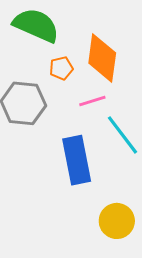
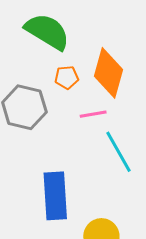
blue rectangle: (77, 160) -> (55, 196), moved

